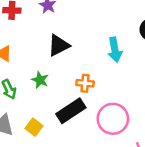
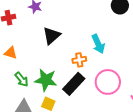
cyan arrow: (115, 50) -> (98, 44), moved
green star: (40, 80) -> (46, 80), moved, size x1.6

